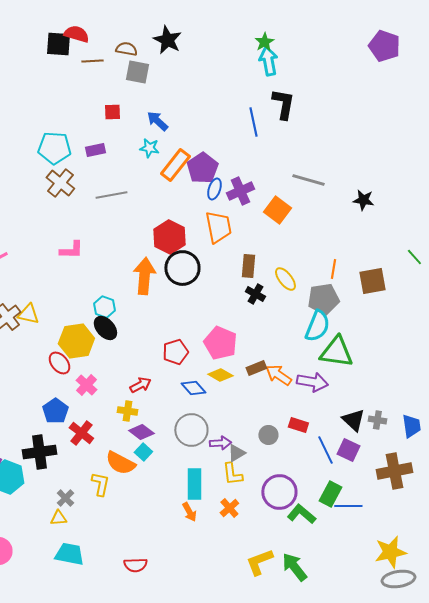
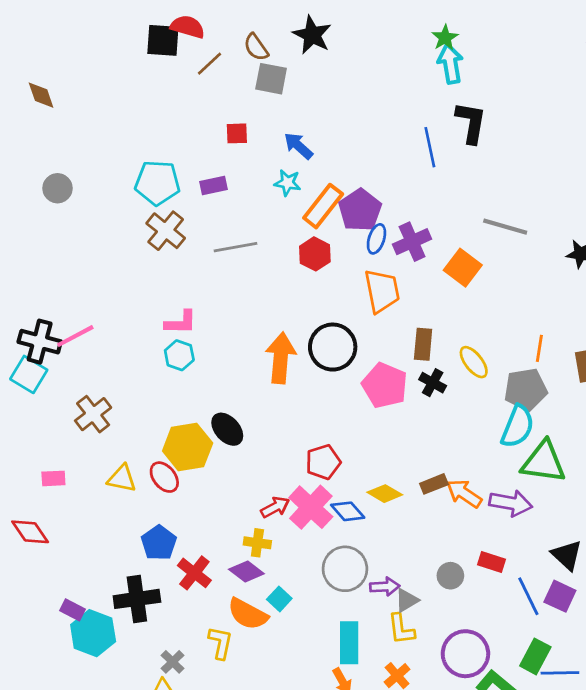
brown semicircle: (126, 49) -> (256, 47), turned -135
brown line: (92, 61) -> (209, 64), turned -40
red hexagon: (169, 237) -> (315, 254), moved, size x0.7
cyan hexagon: (104, 307) -> (179, 355), moved
yellow triangle: (28, 314) -> (122, 478), moved
pink pentagon: (220, 343) -> (385, 385), moved
pink cross: (86, 385) -> (311, 507), moved, size x1.5
purple diamond: (141, 432) -> (246, 572), moved

